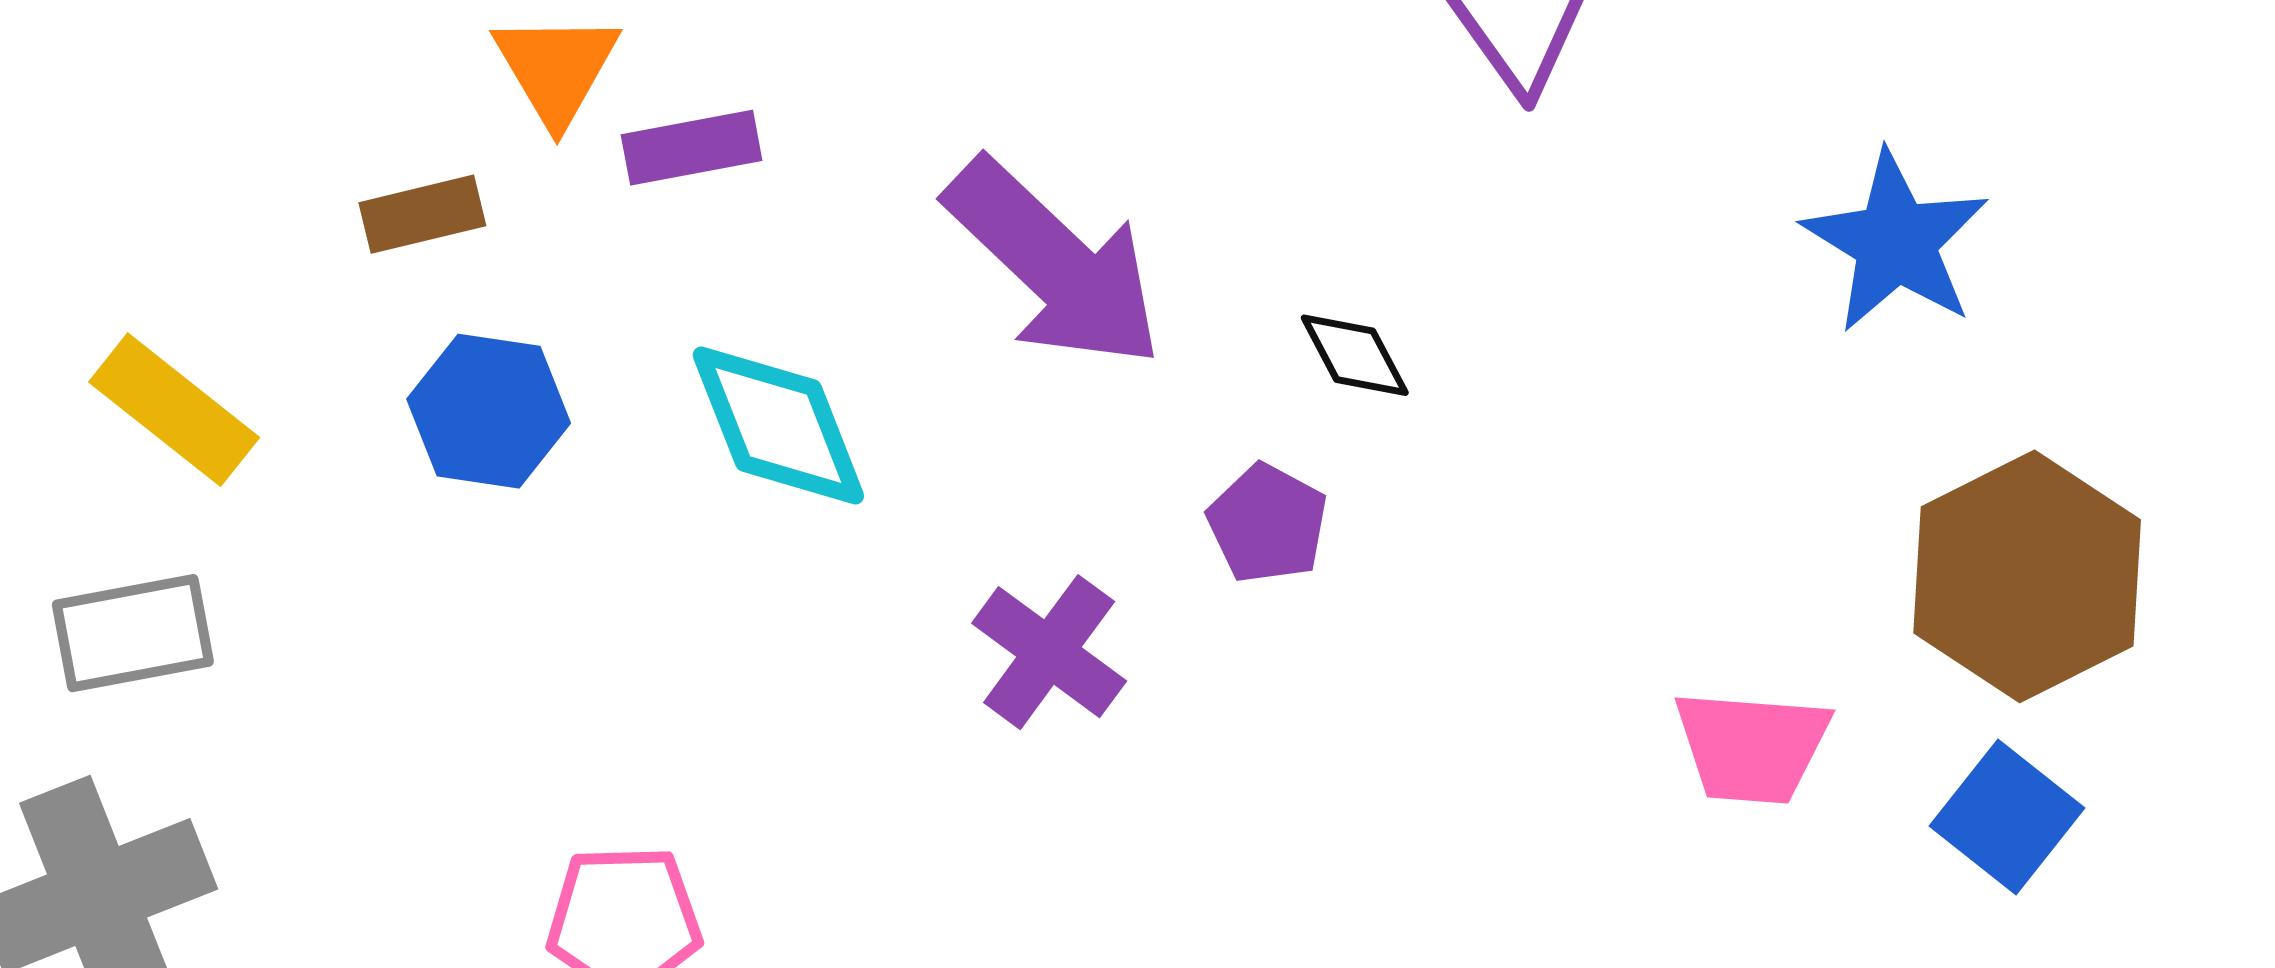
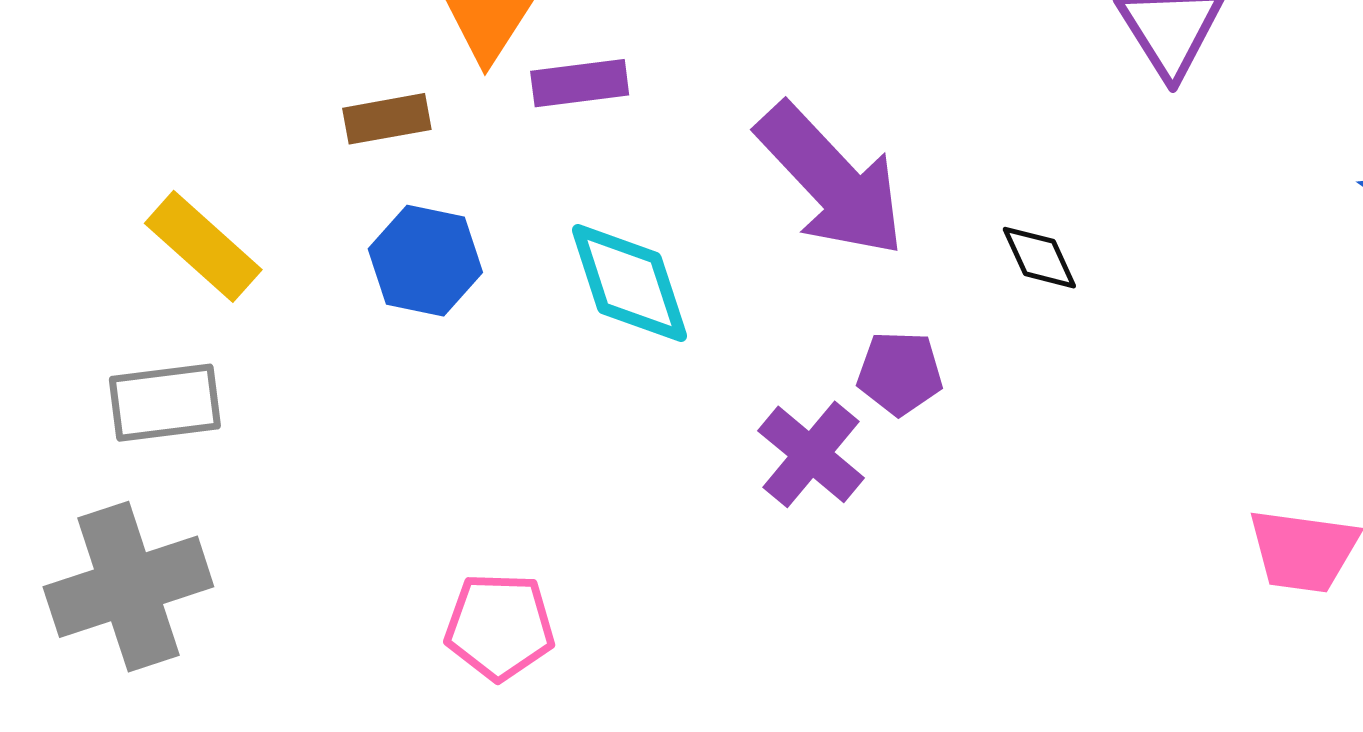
purple pentagon: (1268, 524) -> (900, 373), moved, turned -30

